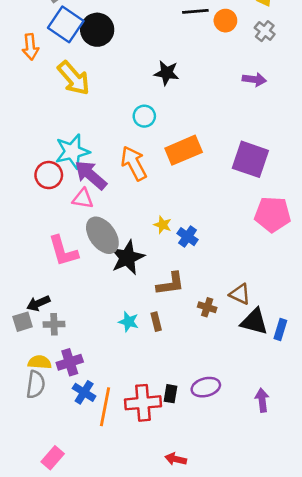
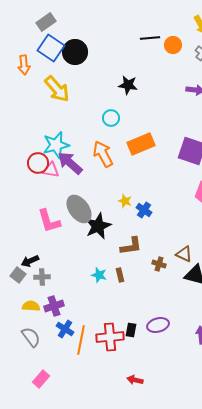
pink triangle: (83, 199) -> (51, 170), moved
gray square: (23, 322) -> (18, 275), turned -35
gray semicircle: (36, 384) -> (31, 337), moved, turned -45

